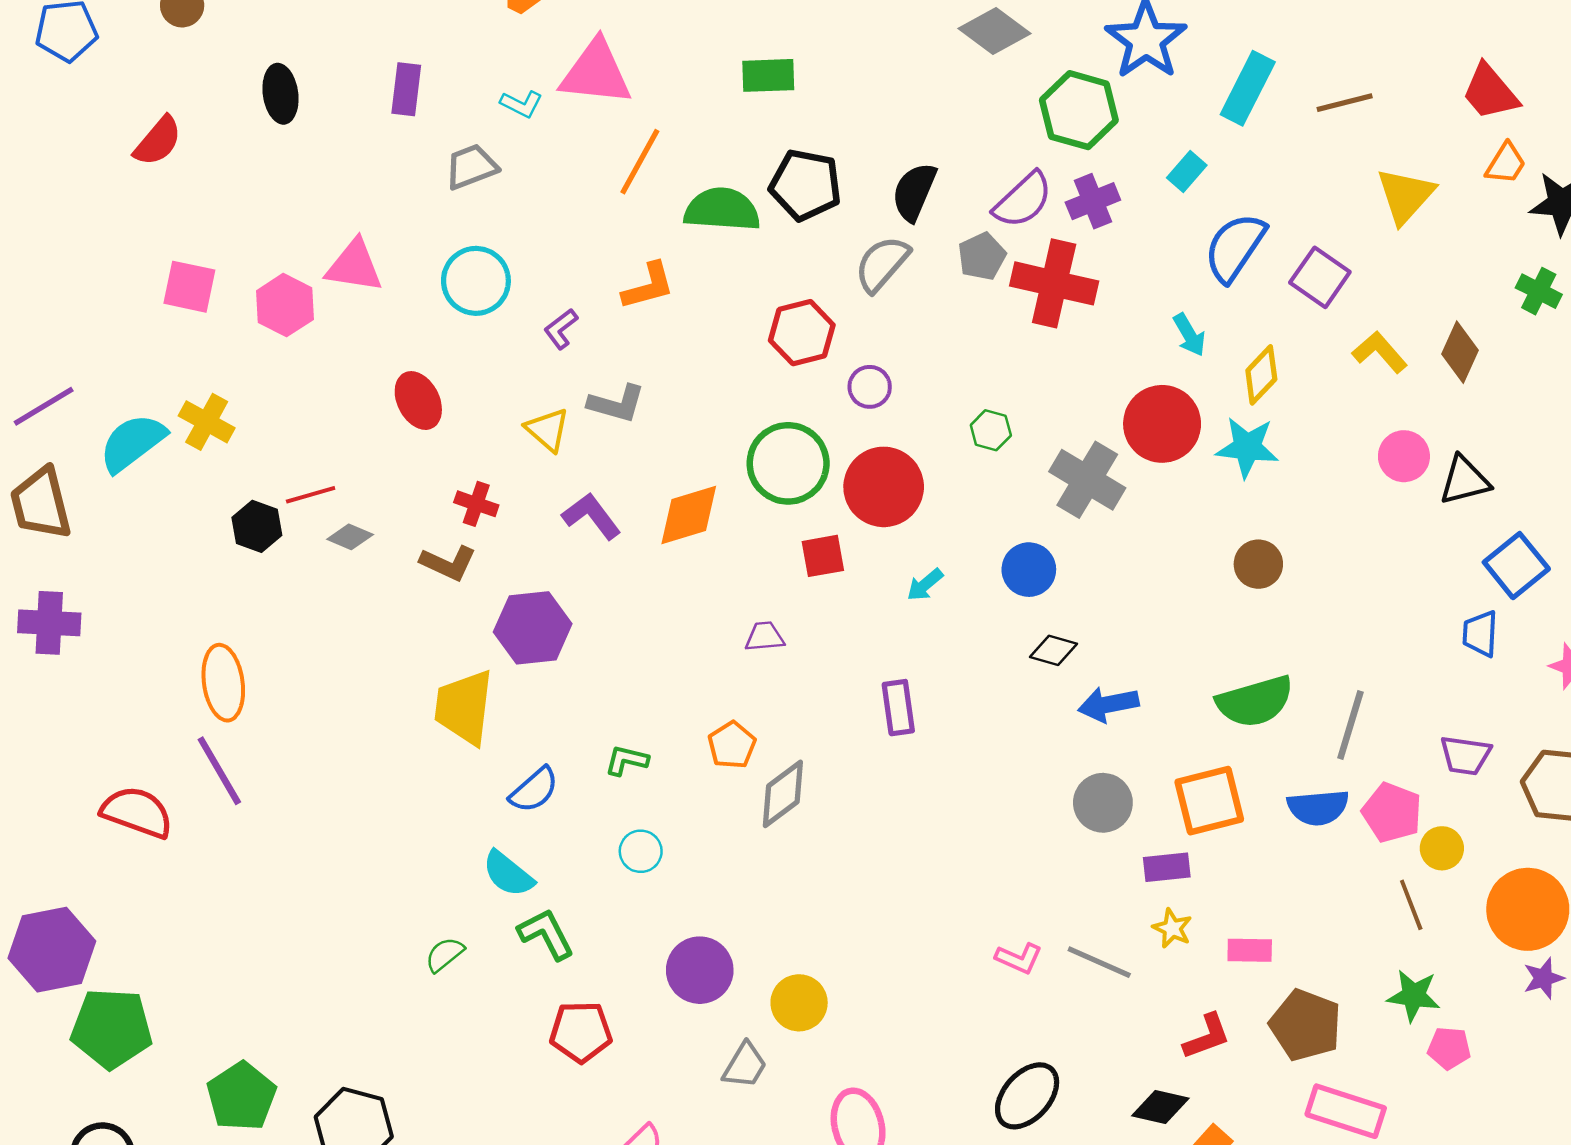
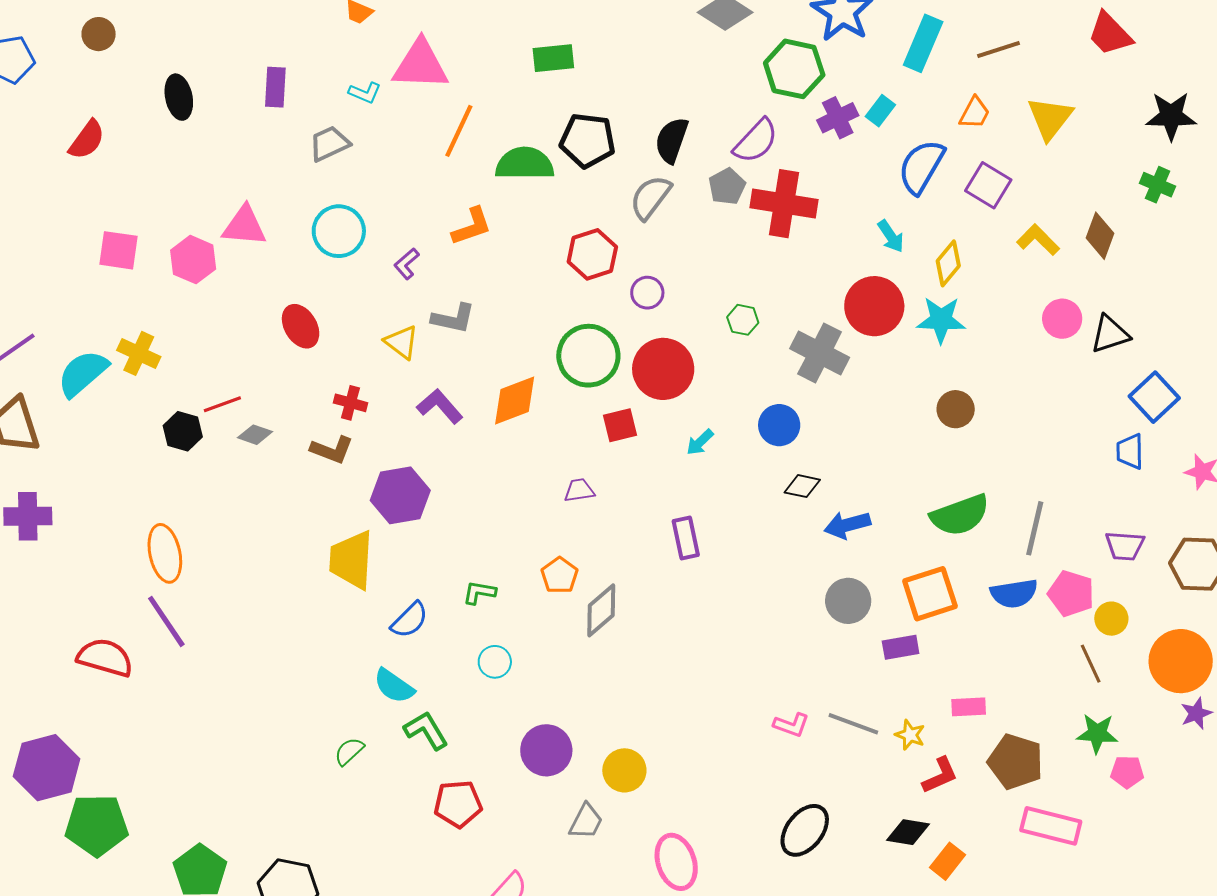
orange trapezoid: (1506, 164) -> (975, 113), moved
purple cross: (1093, 201) -> (838, 118), moved
yellow star: (1172, 928) -> (910, 735), moved

